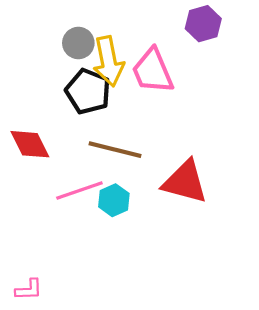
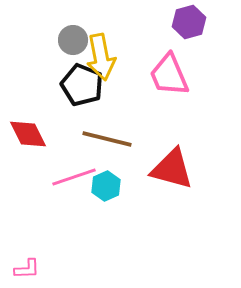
pink trapezoid: (153, 71) -> (169, 75), moved

